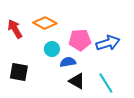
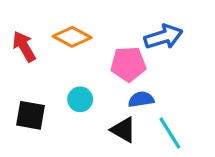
blue arrow: (108, 43) -> (163, 37), moved
cyan circle: (52, 49) -> (80, 99), moved
blue semicircle: (68, 62) -> (141, 99), moved

